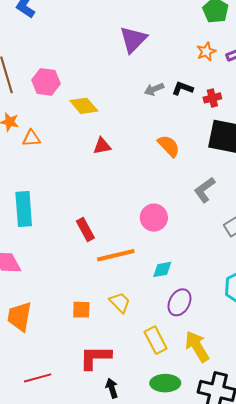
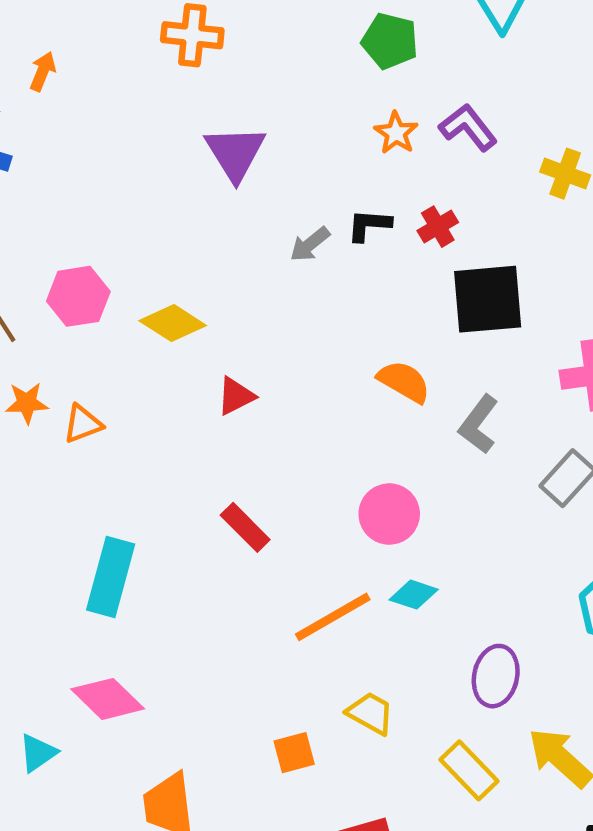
orange semicircle: (169, 146) -> (404, 382), moved
cyan rectangle: (24, 209) -> (111, 577), turned 36
red rectangle: (85, 229) -> (245, 527), moved
cyan diamond: (162, 269) -> (414, 595), moved, turned 45

